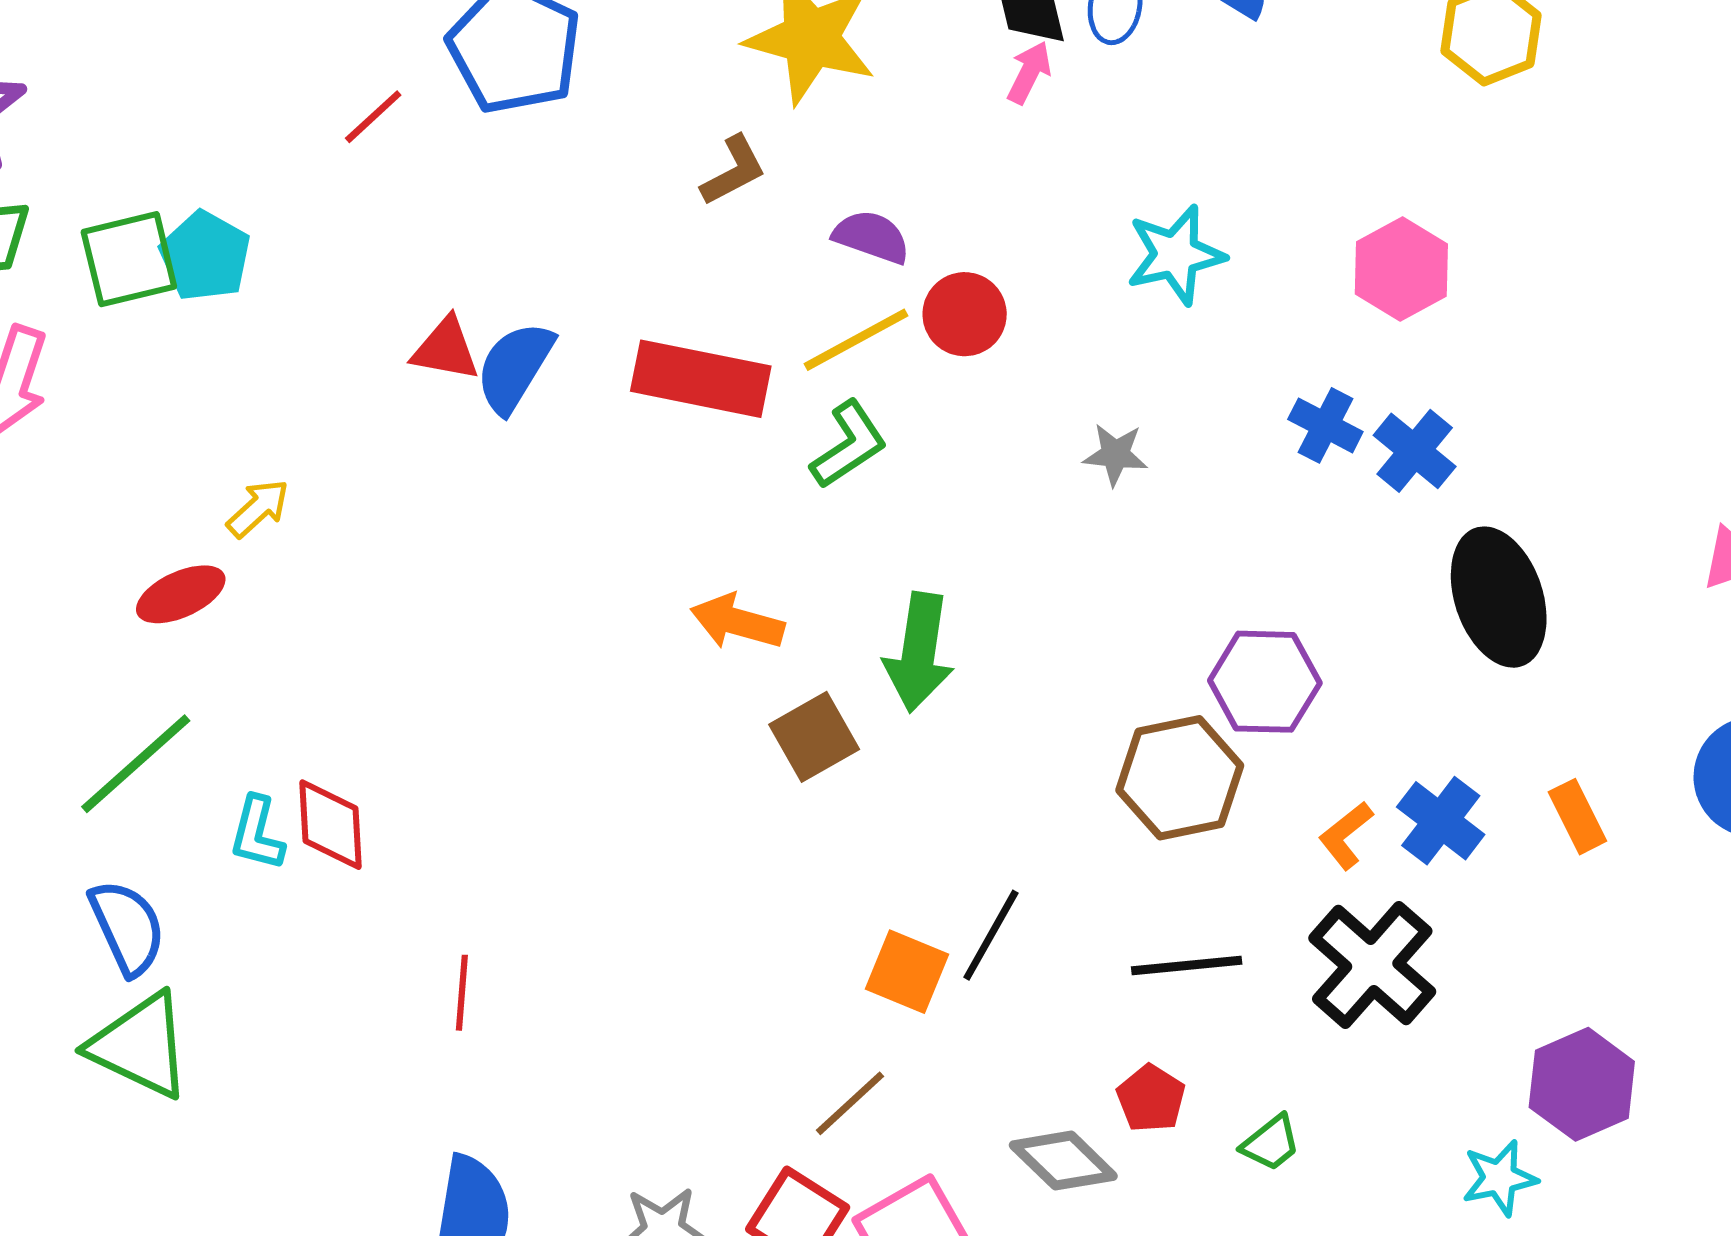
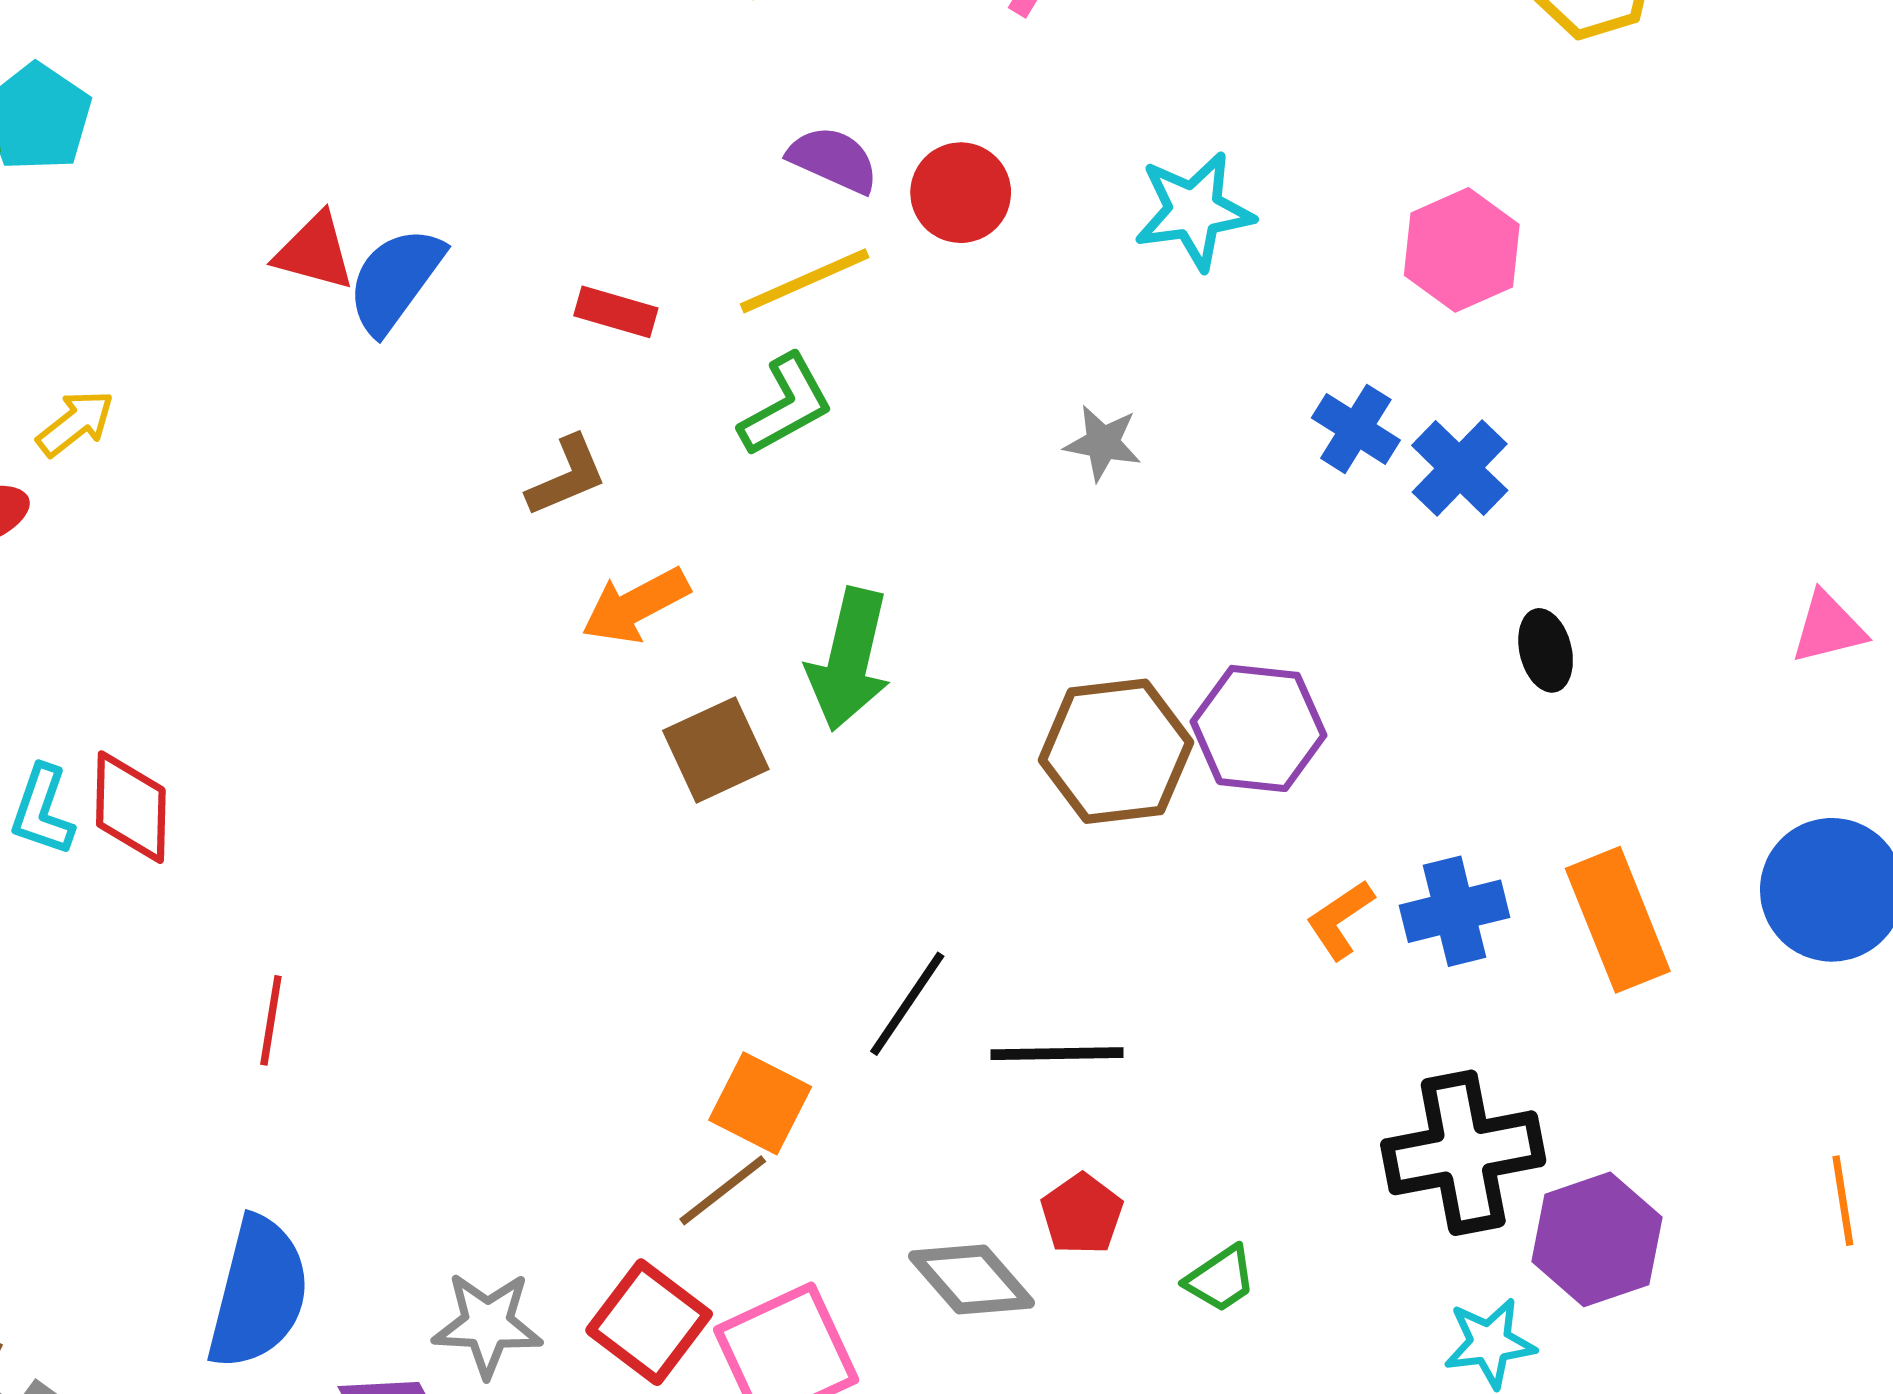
brown L-shape: (734, 170) -> (567, 476), moved
red circle: (965, 314) -> (961, 193), moved
red rectangle: (701, 379) -> (616, 312), size x0.5
black ellipse: (1499, 597) -> (1546, 650), size x0.5
orange arrow: (737, 622) -> (636, 606), turned -48
brown hexagon: (1180, 778) -> (1116, 751), moved
orange rectangle: (1577, 817) -> (1618, 920), size x1.6
blue cross: (1441, 821) -> (1455, 911), turned 34
black cross: (1372, 965) -> (1463, 1153), moved, turned 33
black line: (1187, 966) -> (1057, 1054), moved
orange square: (907, 972) -> (760, 1103), moved

